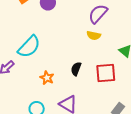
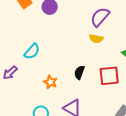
cyan semicircle: (29, 47) -> (32, 51), size x0.7

